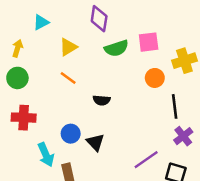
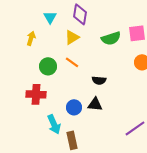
purple diamond: (99, 19) -> (80, 14), moved
cyan triangle: (41, 22) -> (50, 17), turned -32
green circle: (17, 78) -> (48, 66), moved
black triangle: (95, 142) -> (95, 104), moved, turned -42

